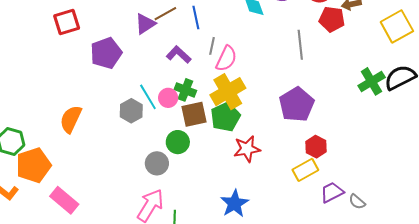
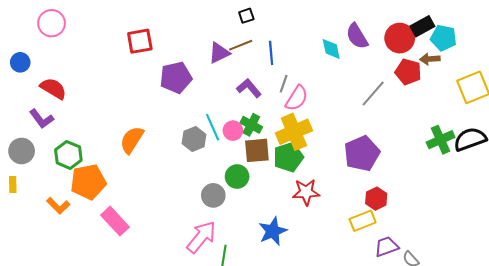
gray line: (300, 45) -> (373, 94), turned 40
blue star: (235, 203) -> (273, 231), moved

